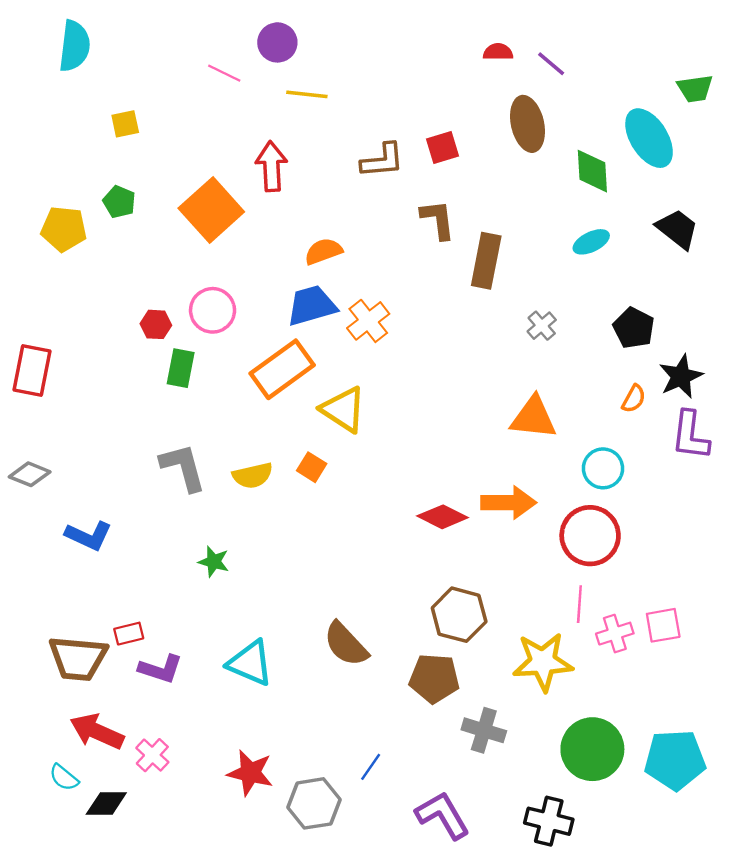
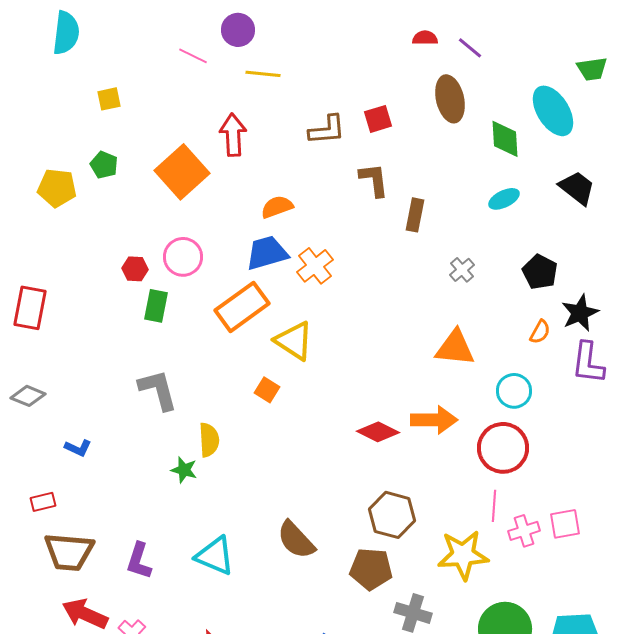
brown rectangle: (486, 261) -> (415, 215), size x0.7
yellow semicircle: (253, 475) -> (209, 440), moved, turned -80
blue L-shape: (89, 536) -> (78, 448), size x0.7
red rectangle: (129, 634) -> (43, 502), moved
purple L-shape: (161, 669) -> (139, 561), turned 90

